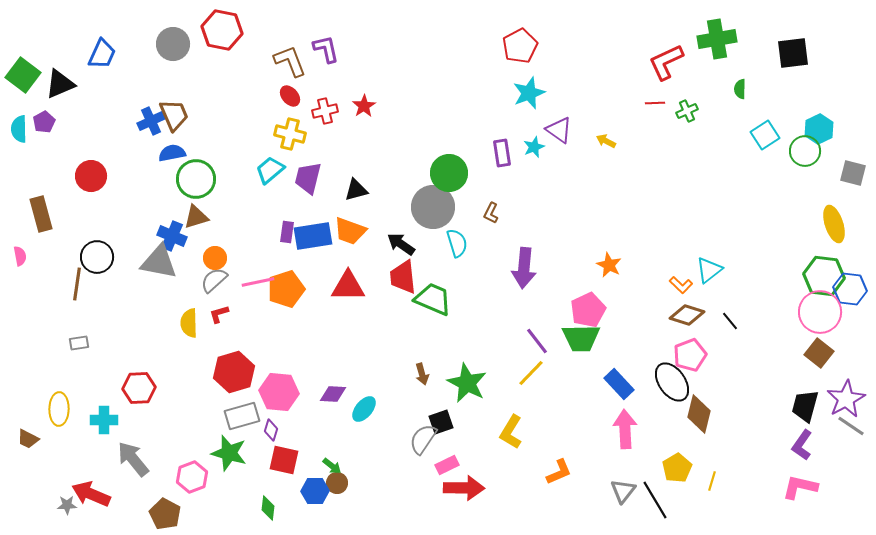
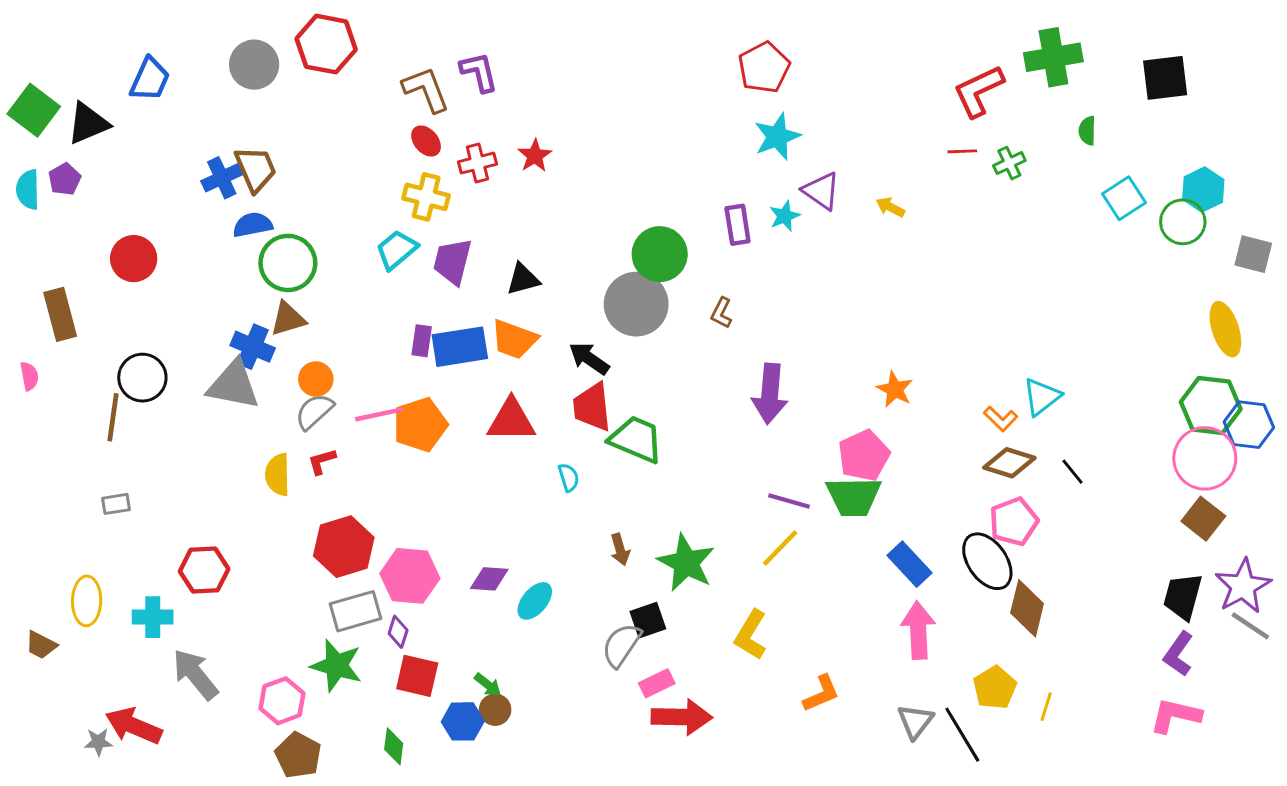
cyan semicircle: (457, 243) -> (569, 477), moved, size x0.7
purple line: (537, 341) -> (789, 501), turned -36
brown pentagon: (165, 514) -> (298, 755), moved

